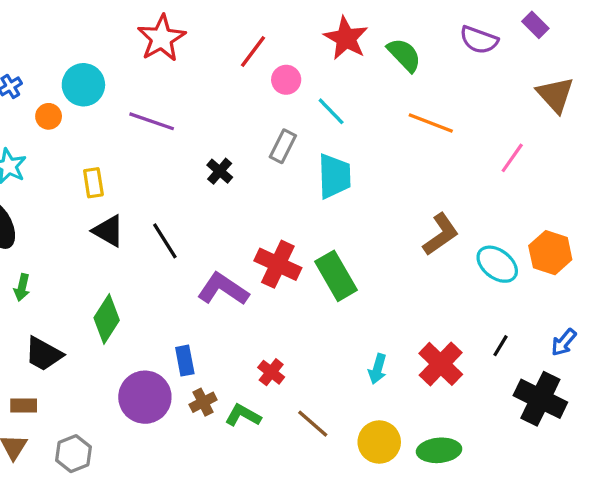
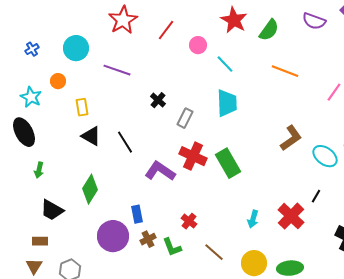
red line: (253, 52) -> (166, 30), moved
green semicircle: (404, 55) -> (269, 30), turned 80
orange circle: (49, 116) -> (58, 81), moved
gray rectangle: (283, 146) -> (185, 118), moved
black line: (501, 346) -> (316, 196), moved
green L-shape: (243, 415) -> (172, 247), turned -140

